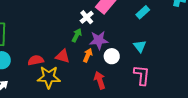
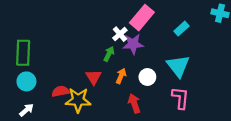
purple star: (99, 40) -> (133, 44), moved
cyan triangle: (140, 46) -> (178, 66), size x1.6
red triangle: (63, 56) -> (94, 77), turned 42
red semicircle: (36, 60) -> (61, 91), moved

